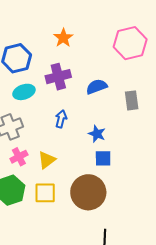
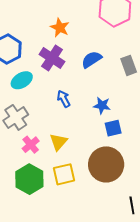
orange star: (63, 38) -> (60, 28), moved
purple cross: (58, 77) -> (52, 58), turned -30
blue arrow: (61, 119) -> (64, 99), turned -30

